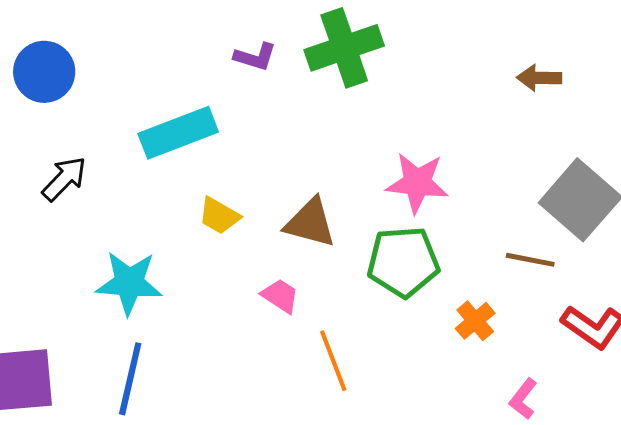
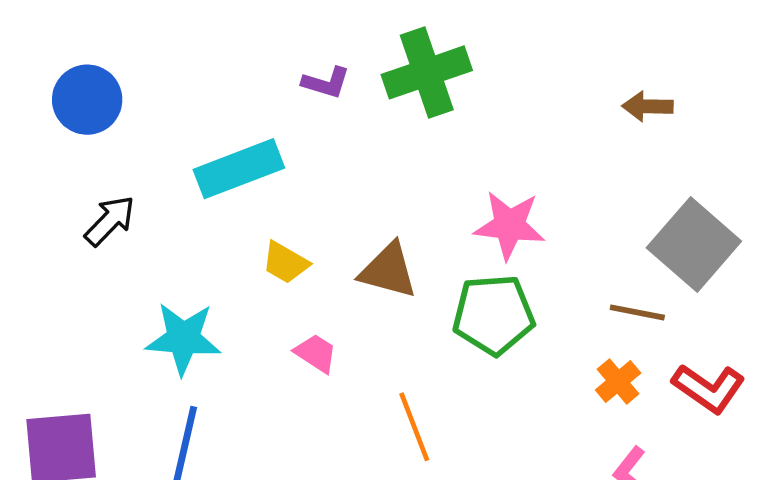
pink trapezoid: (280, 296) -> (316, 353), moved
orange cross: (475, 321) -> (618, 381), moved

